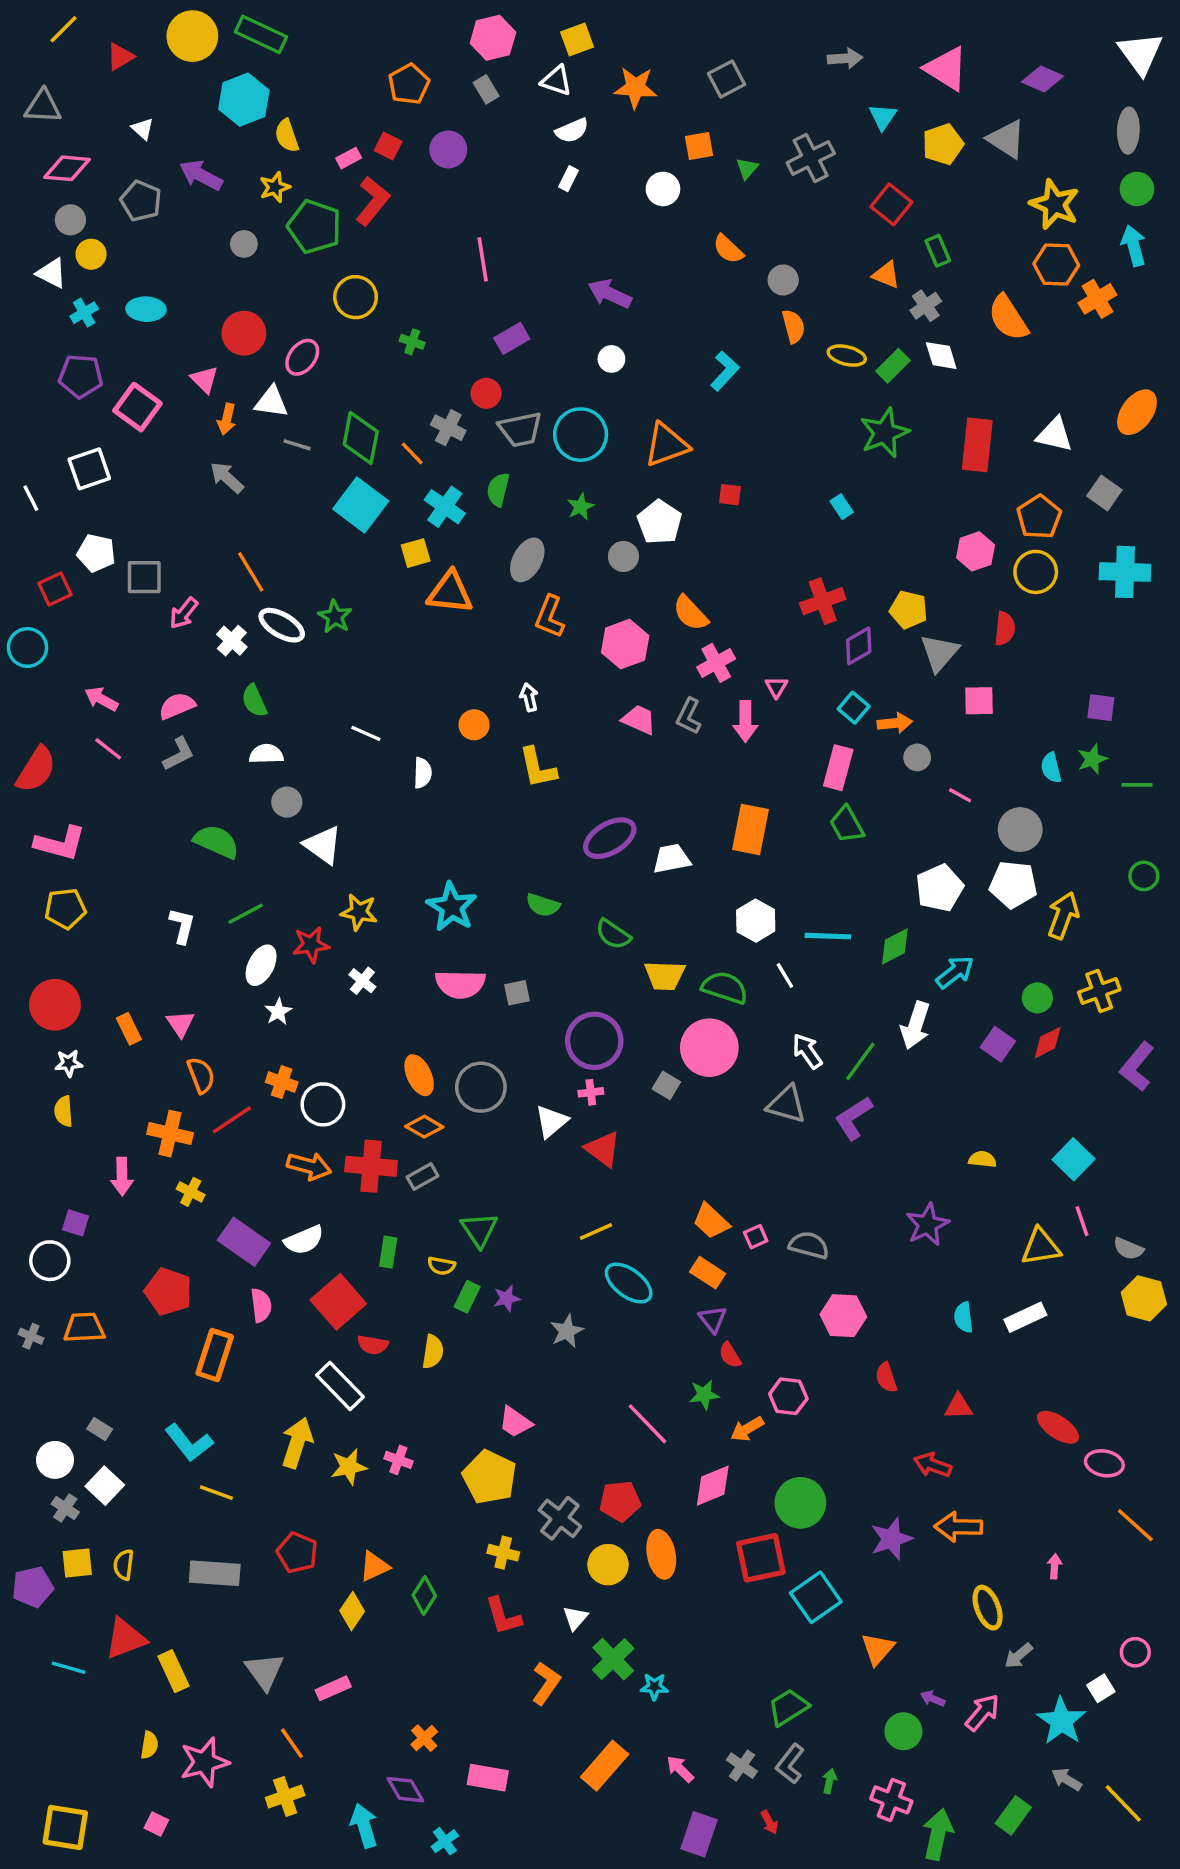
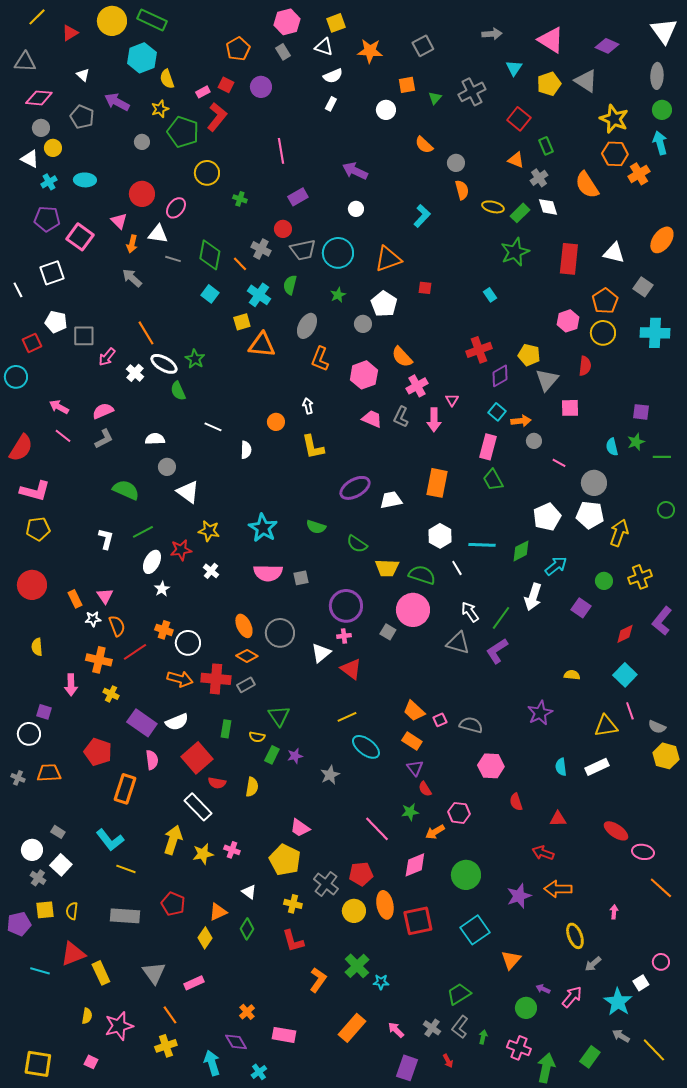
cyan square: (361, 505) -> (210, 294), size x0.6
green semicircle: (254, 701) -> (178, 391), moved
red diamond: (1048, 1043) -> (625, 634), moved
white star: (69, 1063) -> (93, 619), moved
red square: (761, 1558) -> (418, 921), moved
white triangle: (575, 1618) -> (249, 892), moved, turned -35

